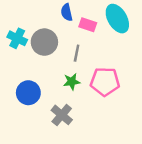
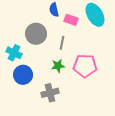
cyan cross: (17, 38) -> (14, 53), moved
gray cross: (62, 115) -> (50, 93), turned 36

